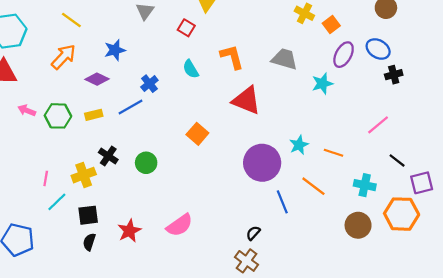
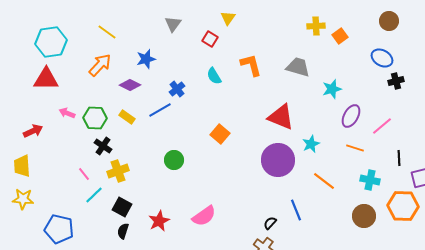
yellow cross: (304, 13) -> (316, 26), turned -30
purple ellipse: (344, 55) -> (351, 116), moved
red triangle: (246, 100) -> (281, 117), moved
yellow rectangle: (94, 115) -> (127, 117), turned 49
orange line: (333, 153) -> (355, 148), moved
black cross: (108, 156) -> (103, 146), moved
black line: (397, 161) -> (399, 158), turned 49
pink line: (46, 178) -> (84, 174), turned -48
blue line: (282, 202) -> (296, 210), moved
black square: (88, 215) -> (122, 207), turned 36

